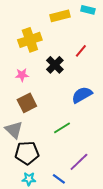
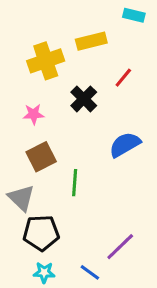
yellow rectangle: (60, 16) -> (91, 41), moved
green line: (62, 128) -> (75, 183), moved, turned -54

